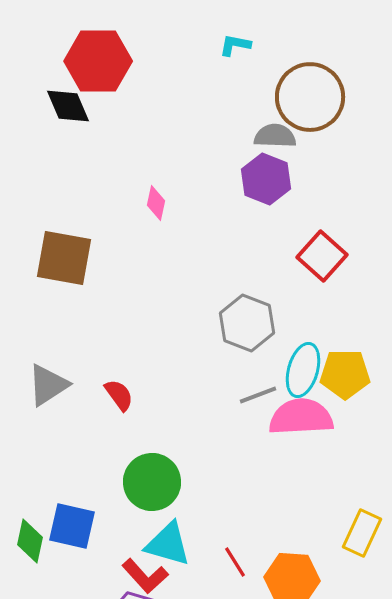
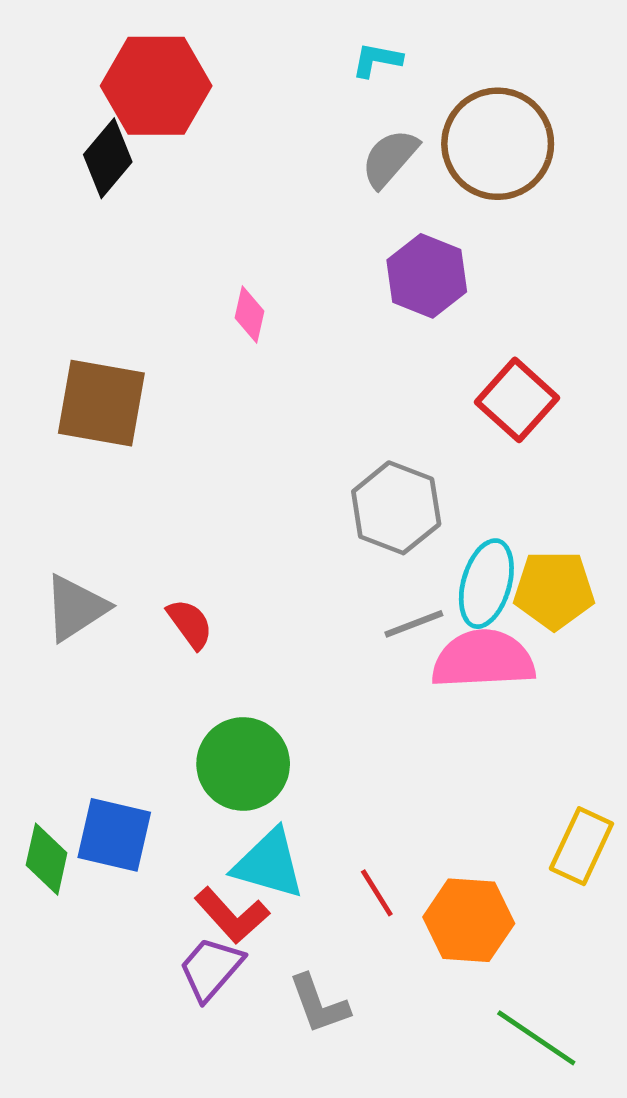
black diamond: (68, 106) -> (108, 158), turned 63
gray semicircle: (275, 136) -> (390, 158), moved, turned -51

